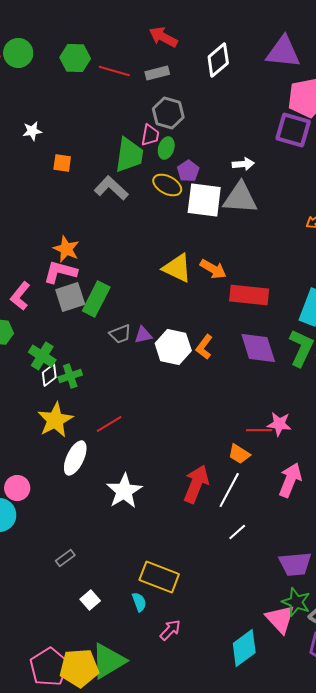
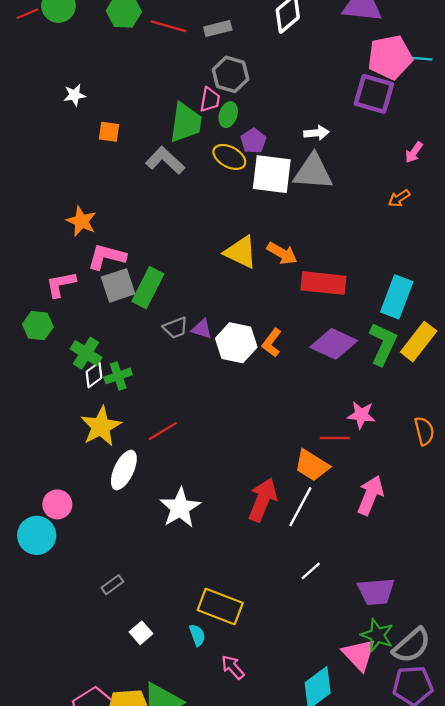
orange star: (66, 249) -> (81, 221), moved
pink L-shape: (20, 296) -> (61, 284), turned 40
purple triangle: (143, 335) -> (202, 329), turned 30
purple diamond: (258, 348) -> (334, 344), turned -48
pink star: (279, 424) -> (361, 415), moved
orange trapezoid: (239, 454) -> (312, 465), size x1.4
white line: (237, 532) -> (311, 571), moved
pink arrow: (170, 630) -> (233, 667), turned -85

